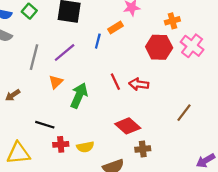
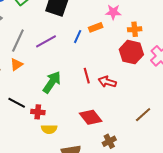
orange cross: (172, 21) -> (135, 29), moved
orange triangle: (56, 82) -> (16, 65), moved
red cross: (61, 144) -> (38, 112), moved
brown cross: (143, 149) -> (109, 141), moved, turned -32

